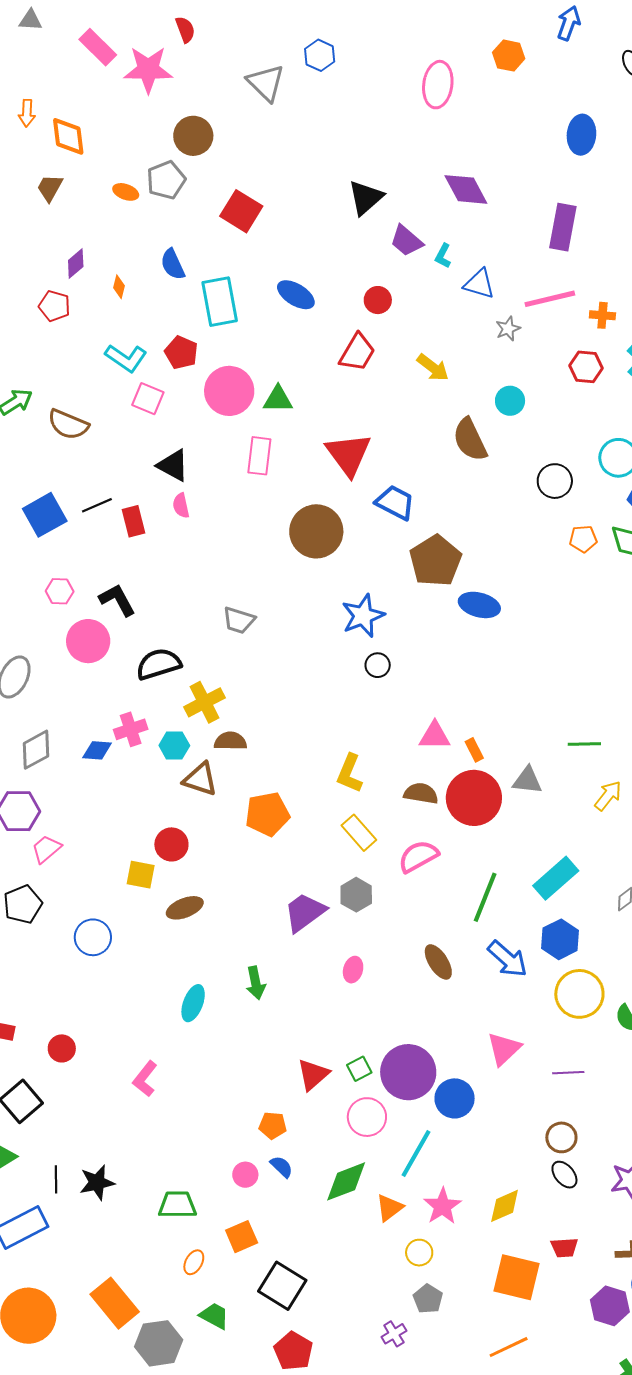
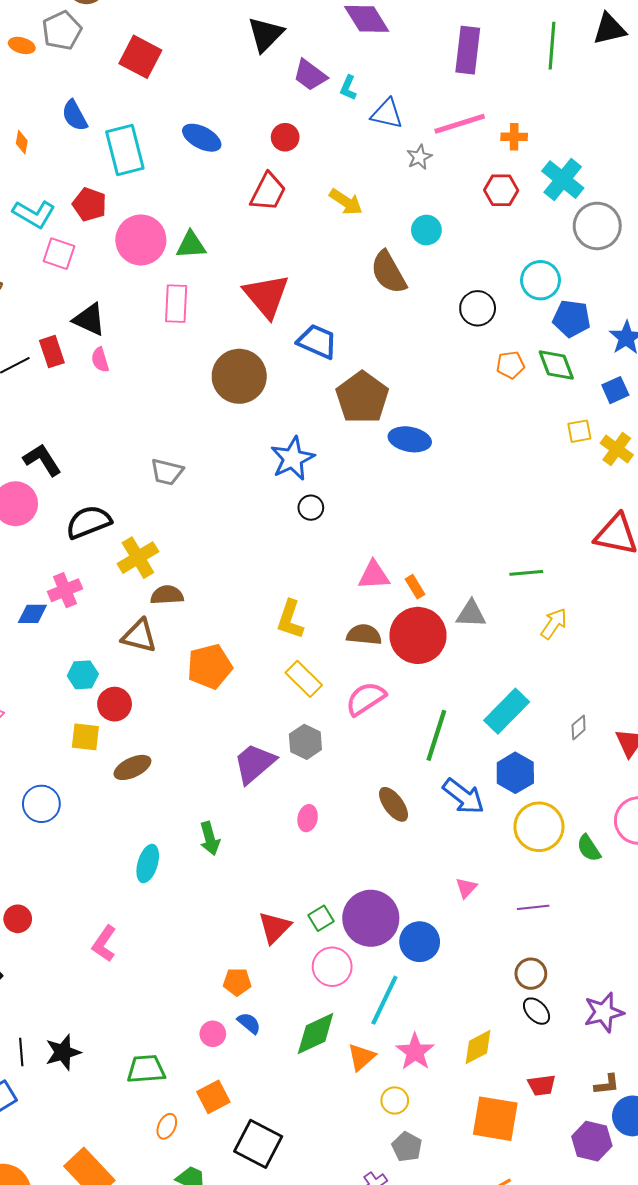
red rectangle: (133, 521) -> (52, 352), moved
cyan hexagon: (174, 746) -> (83, 675), moved
pink triangle: (504, 1049) -> (466, 888), size x0.6

